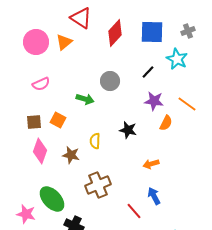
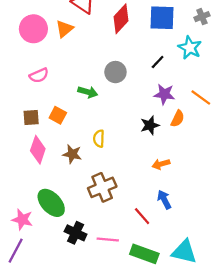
black star: (128, 130) -> (150, 125), moved, turned -30

